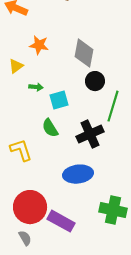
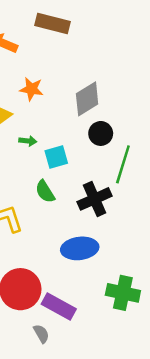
gray diamond: (84, 53) -> (87, 99), turned 48
gray semicircle: (25, 238) -> (41, 334), moved

